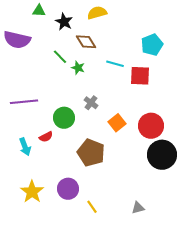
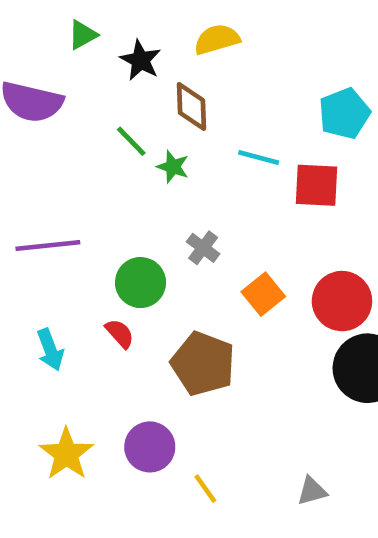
green triangle: (39, 11) -> (83, 35), turned -32
brown diamond: (86, 42) -> (191, 107), turned 30
red semicircle: (46, 137) -> (120, 333), moved, turned -104

